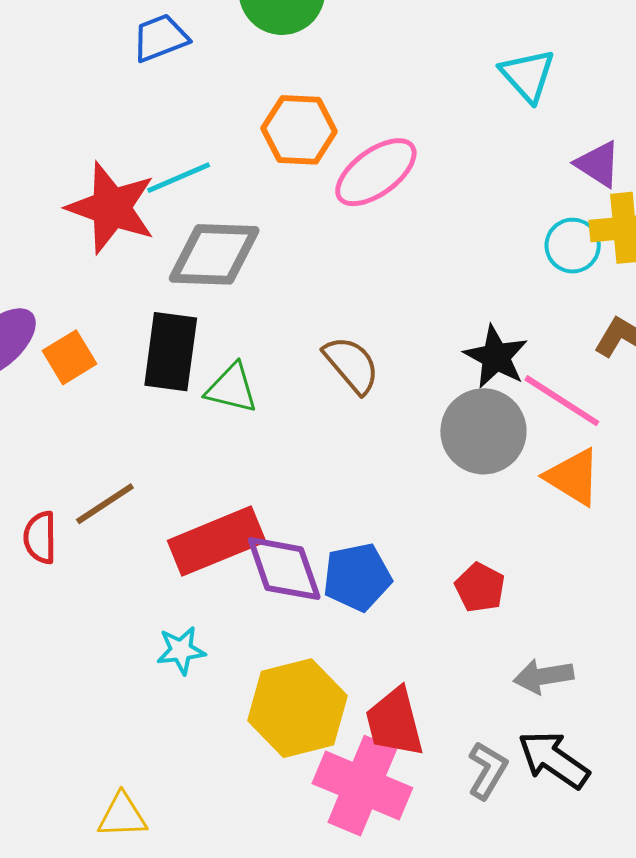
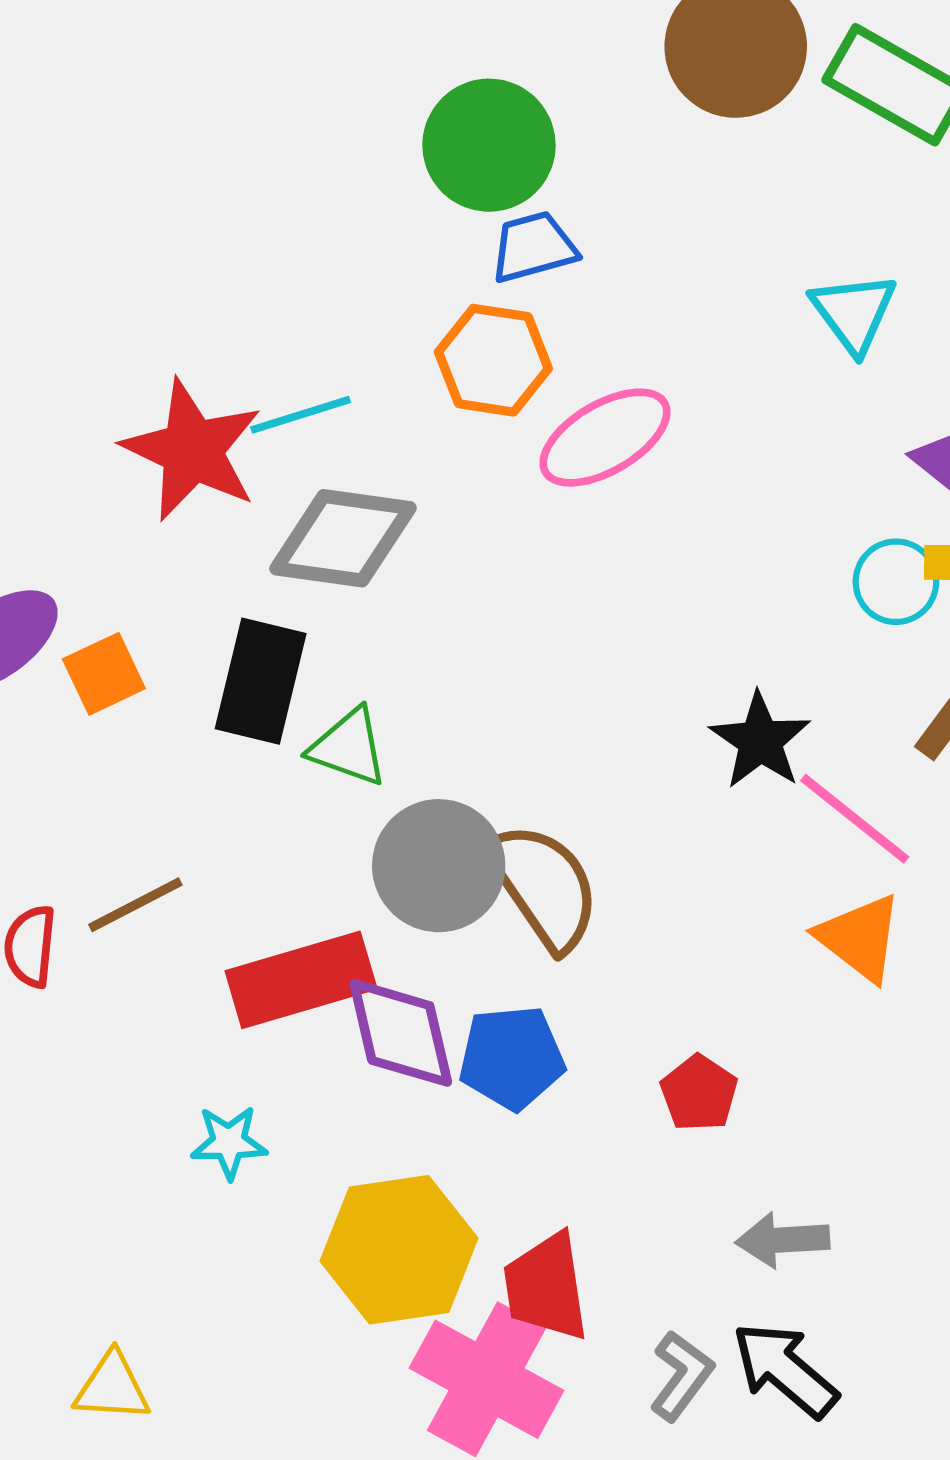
blue trapezoid: (160, 38) -> (534, 247), moved
brown semicircle: (351, 365) -> (543, 886), moved, size x1.4
gray circle: (483, 431) -> (439, 866), moved

